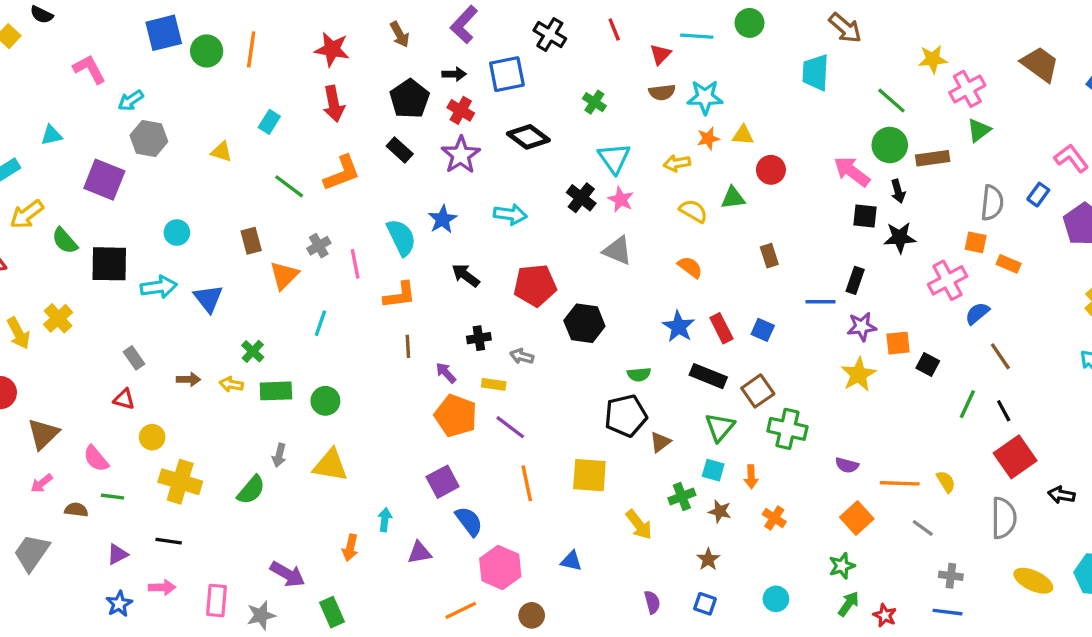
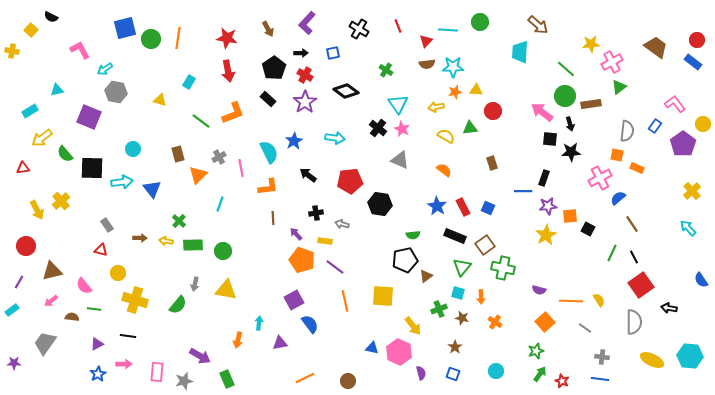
blue square: (507, 74) -> (333, 53), size x0.6
brown triangle: (43, 434) -> (52, 271), turned 30
pink hexagon: (500, 567) -> (399, 352), moved

